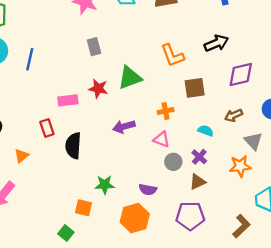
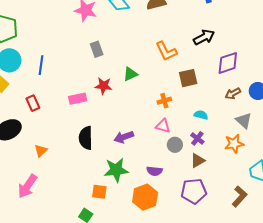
green triangle: (130, 78) -> (130, 74), size x0.7
brown arrow: (234, 115) -> (233, 94), moved
purple arrow: (124, 127) -> (124, 137), moved
red rectangle: (47, 128) -> (33, 103), moved
green star: (105, 185) -> (116, 170), size x1.4

